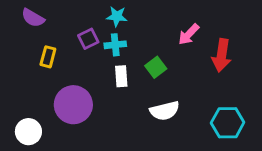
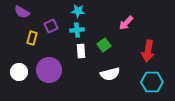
purple square: (88, 39) -> (51, 26), moved
red arrow: (222, 55) -> (148, 51), moved
white circle: (28, 132) -> (19, 72), moved

